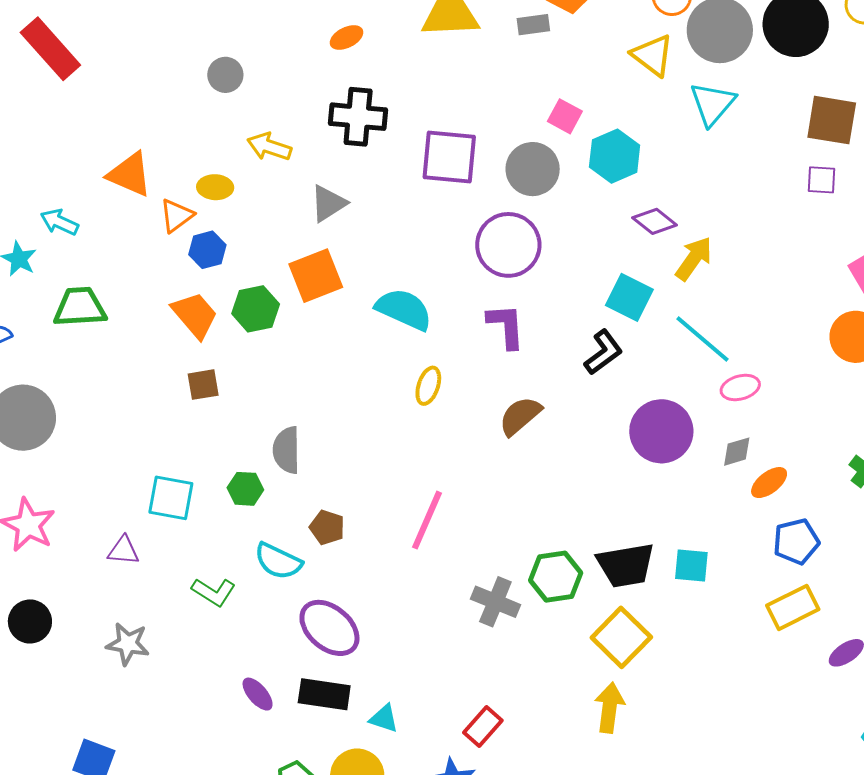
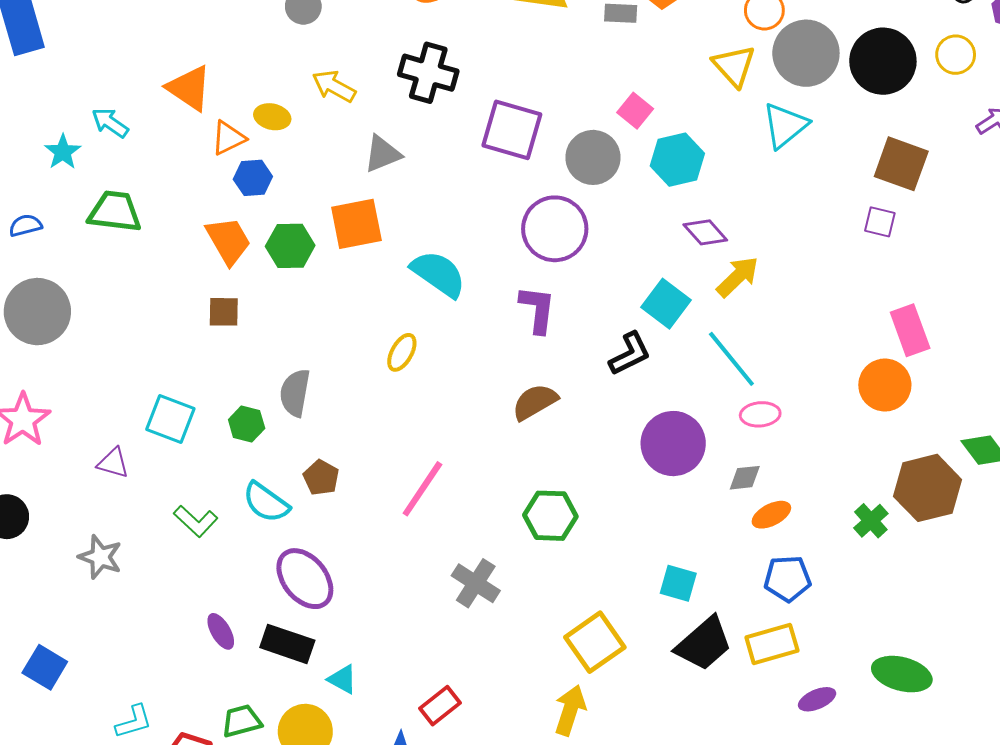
yellow ellipse: (428, 386) -> (402, 352), moved
black trapezoid: (626, 565) -> (704, 644), moved, turned -42
green hexagon: (556, 577) -> (550, 516), moved

